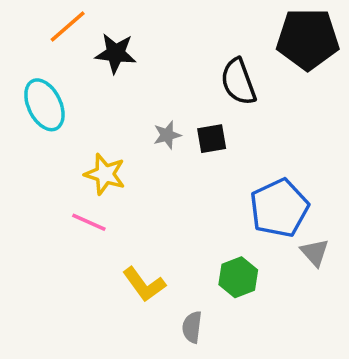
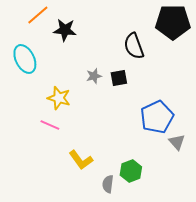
green hexagon: (238, 277) -> (131, 171), moved

